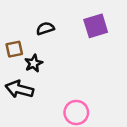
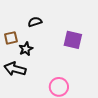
purple square: (96, 26) -> (73, 40), moved, turned 30

